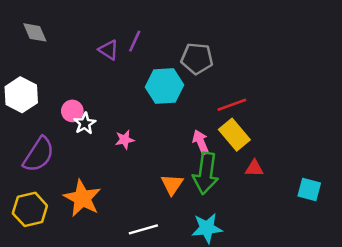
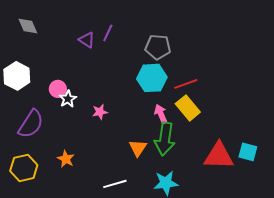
cyan hexagon: (165, 86) -> (152, 78), moved
red triangle: (254, 168) -> (219, 156), moved, size x2.0
orange star: (82, 198) -> (66, 159), size x0.6

